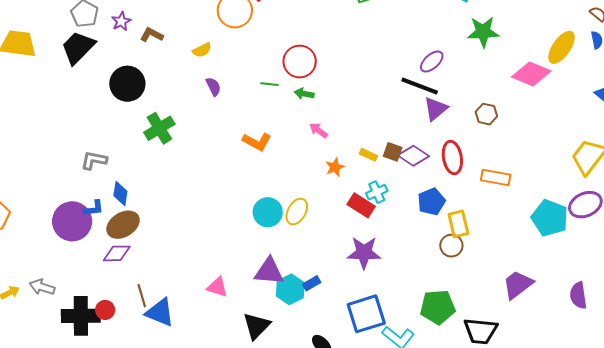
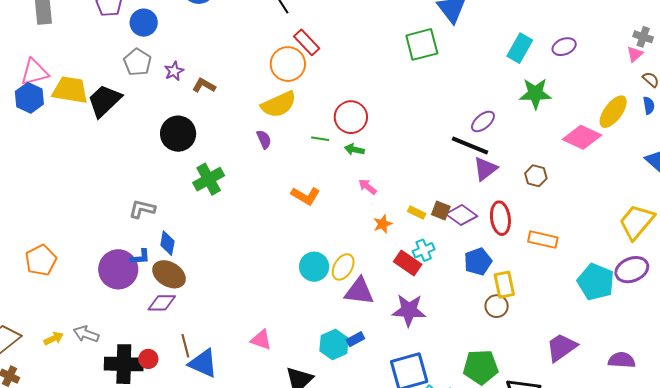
black trapezoid: (78, 47) -> (104, 101), moved
yellow semicircle: (202, 50) -> (279, 104), moved, size x1.8
brown ellipse: (123, 225) -> (169, 274), turned 60
purple triangle: (269, 271) -> (359, 291), moved
purple semicircle: (578, 295) -> (622, 360), turned 100

